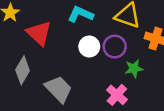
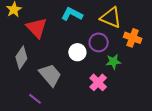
white circle: (89, 47) -> (77, 52), moved

